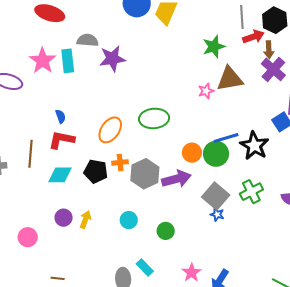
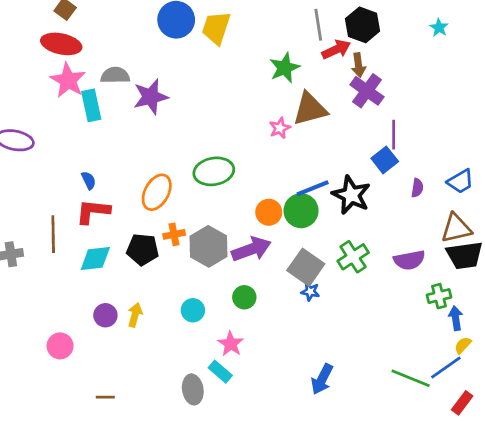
pink star: (43, 61) -> (68, 80), moved
green circle: (166, 231) -> (244, 297), moved
pink star: (191, 273) -> (231, 344), moved

